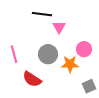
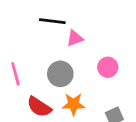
pink triangle: (59, 27) -> (75, 38), turned 40
orange star: (70, 64) -> (73, 104), moved

